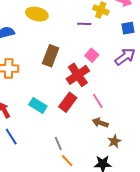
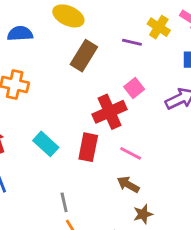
brown rectangle: (51, 56) -> (84, 56), moved
pink line: (98, 101) -> (131, 153), turned -42
red rectangle: (68, 102) -> (88, 147), turned -36

